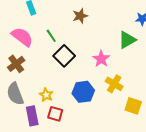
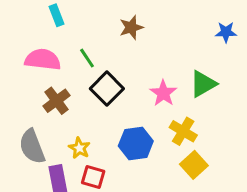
pink semicircle: (22, 37) -> (43, 60), turned -30
green triangle: (127, 40) -> (203, 84), moved
brown cross: (16, 64) -> (56, 101), moved
yellow square: (133, 106) -> (194, 165), moved, turned 30

